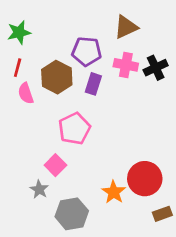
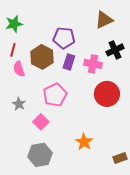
brown triangle: (126, 27) -> (104, 20), moved
pink cross: (126, 65) -> (93, 64), moved
red circle: (145, 179) -> (107, 94), moved
gray star: (39, 189) -> (19, 104), moved
gray hexagon: (72, 214) -> (40, 155), moved

